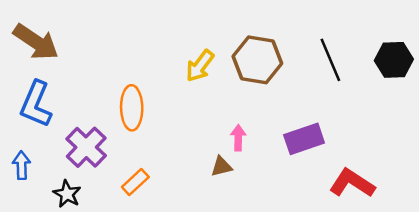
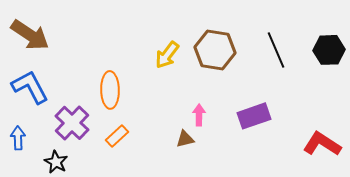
blue L-shape: (36, 104) -> (30, 87), turned 129
orange rectangle: (135, 182) -> (117, 136), moved
red L-shape: (352, 183) -> (322, 144), moved

